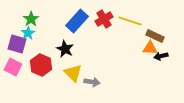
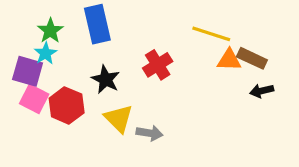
red cross: (104, 19) -> (158, 65), moved
blue rectangle: (77, 21) -> (97, 24), moved, turned -55
orange triangle: (150, 48) -> (229, 60), moved
pink square: (13, 67) -> (34, 99), moved

